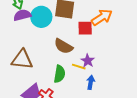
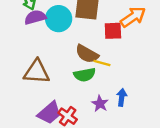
purple star: (88, 61) -> (100, 104), moved
yellow line: (79, 67) -> (102, 63), moved
green semicircle: (60, 74) -> (85, 75), moved, turned 72

